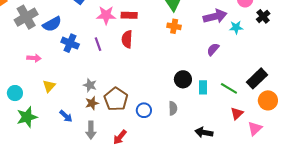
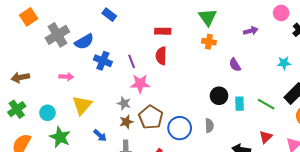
pink star: (106, 15) -> (140, 84), moved
purple arrow: (215, 16) -> (251, 31), size x0.6
cyan star: (236, 27) -> (284, 63), moved
purple semicircle: (213, 49) -> (235, 65), moved, turned -72
yellow triangle: (49, 86) -> (82, 105), size x1.5
blue circle: (144, 110) -> (180, 128), size x1.5
red triangle: (237, 113) -> (266, 137), moved
green star: (27, 117) -> (60, 137), turned -30

